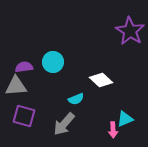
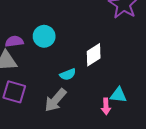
white diamond: (101, 80) -> (94, 55), turned -75
cyan triangle: (125, 119) -> (118, 95), turned 30

